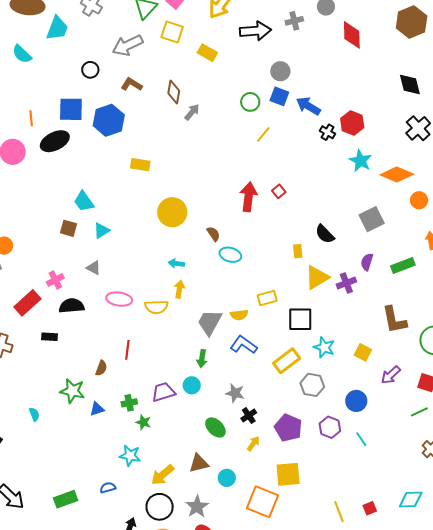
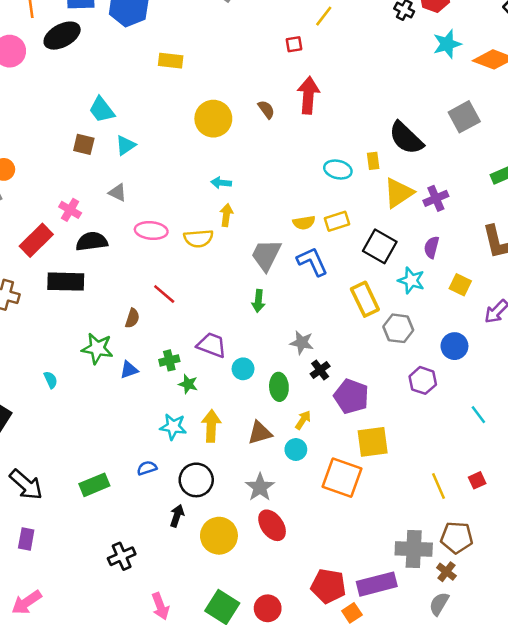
cyan star: (360, 161) -> (447, 44), turned 30
red square: (279, 191) -> (294, 44), moved, turned 32
brown semicircle: (213, 234) -> (266, 109), moved
black semicircle: (325, 234) -> (406, 138), size x1.4
cyan ellipse: (230, 255) -> (338, 170), moved
purple semicircle: (367, 262) -> (432, 247), moved
pink cross: (55, 280) -> (70, 210), turned -30
yellow semicircle: (239, 315) -> (304, 223), moved
black square: (300, 319) -> (380, 246), turned 32
black rectangle: (50, 337) -> (66, 282), size x1.8
blue L-shape: (244, 345) -> (312, 262), moved, turned 32
red line: (127, 350) -> (164, 294), turned -54
yellow rectangle: (287, 361) -> (365, 299), turned -76
cyan circle: (192, 385) -> (243, 369), moved
purple trapezoid: (163, 392) -> (212, 345), turned 40
green ellipse: (215, 427) -> (279, 387), turned 45
purple pentagon: (288, 428) -> (351, 396), moved
cyan line: (361, 439) -> (478, 415), moved
yellow arrow: (253, 444) -> (303, 420), moved
yellow arrow: (162, 475) -> (211, 426), moved, turned 135
black circle: (160, 507) -> (196, 480), moved

